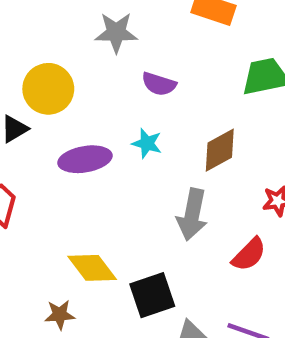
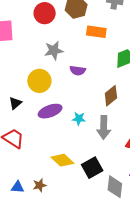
yellow circle: (48, 89) -> (39, 81), moved
cyan star: (147, 143) -> (79, 119), moved
brown star: (60, 315) -> (40, 185), moved

